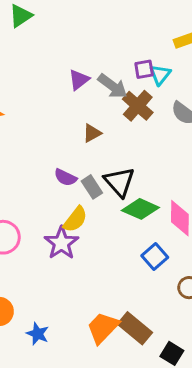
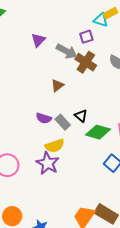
cyan triangle: (160, 75) -> (101, 20), moved, turned -42
purple triangle: (79, 80) -> (38, 40), moved
black triangle: (119, 182) -> (81, 116), size x0.6
yellow semicircle: (75, 219) -> (55, 146), turned 42

